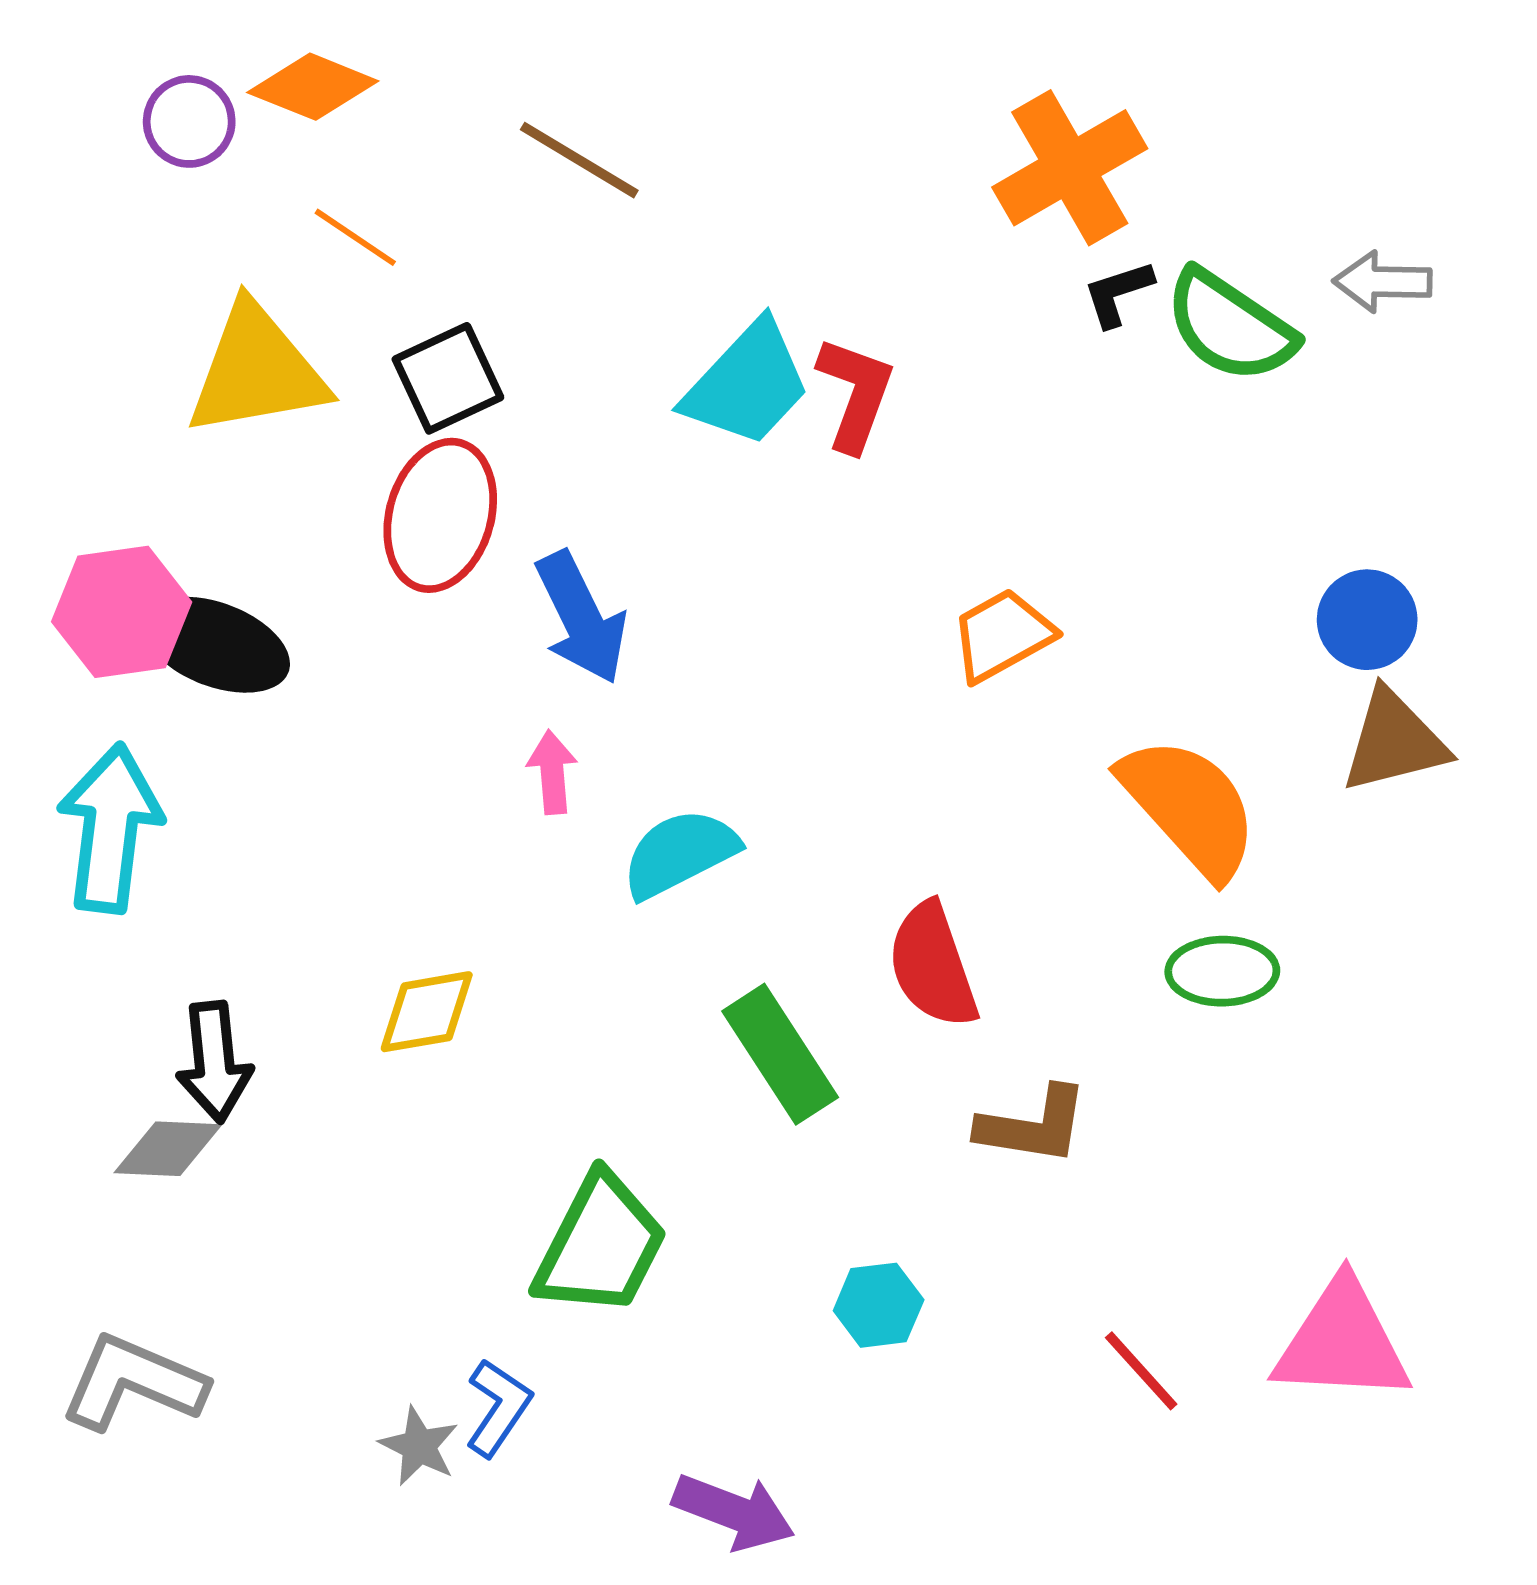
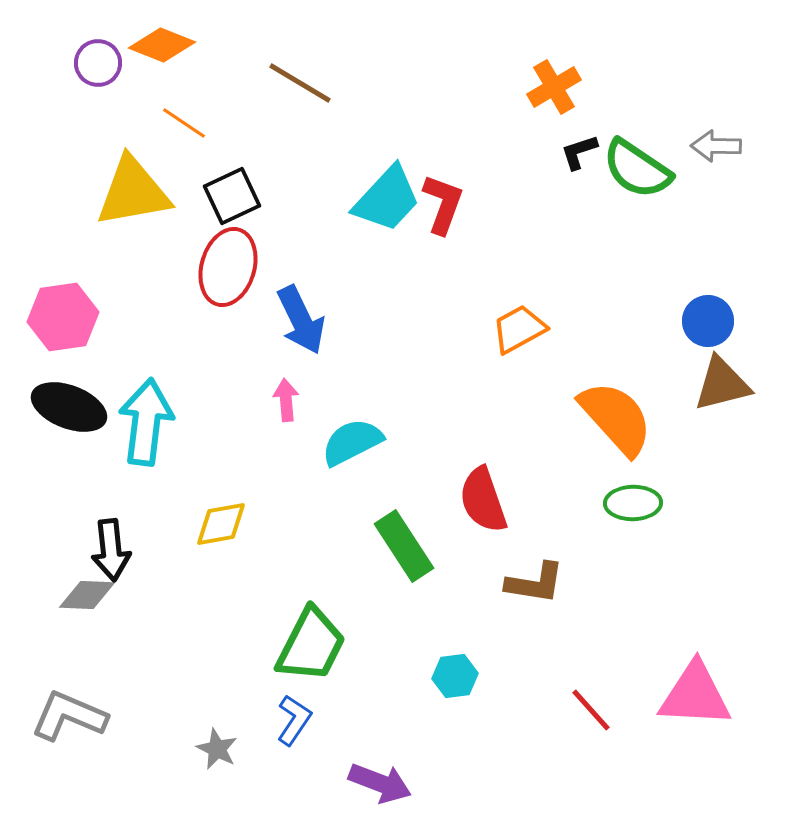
orange cross: (1070, 168) -> (554, 87), size x0.7
black ellipse: (216, 645) -> (69, 407), moved
cyan arrow: (110, 828) -> (146, 422), moved
blue L-shape: (498, 1408) -> (294, 720), moved

